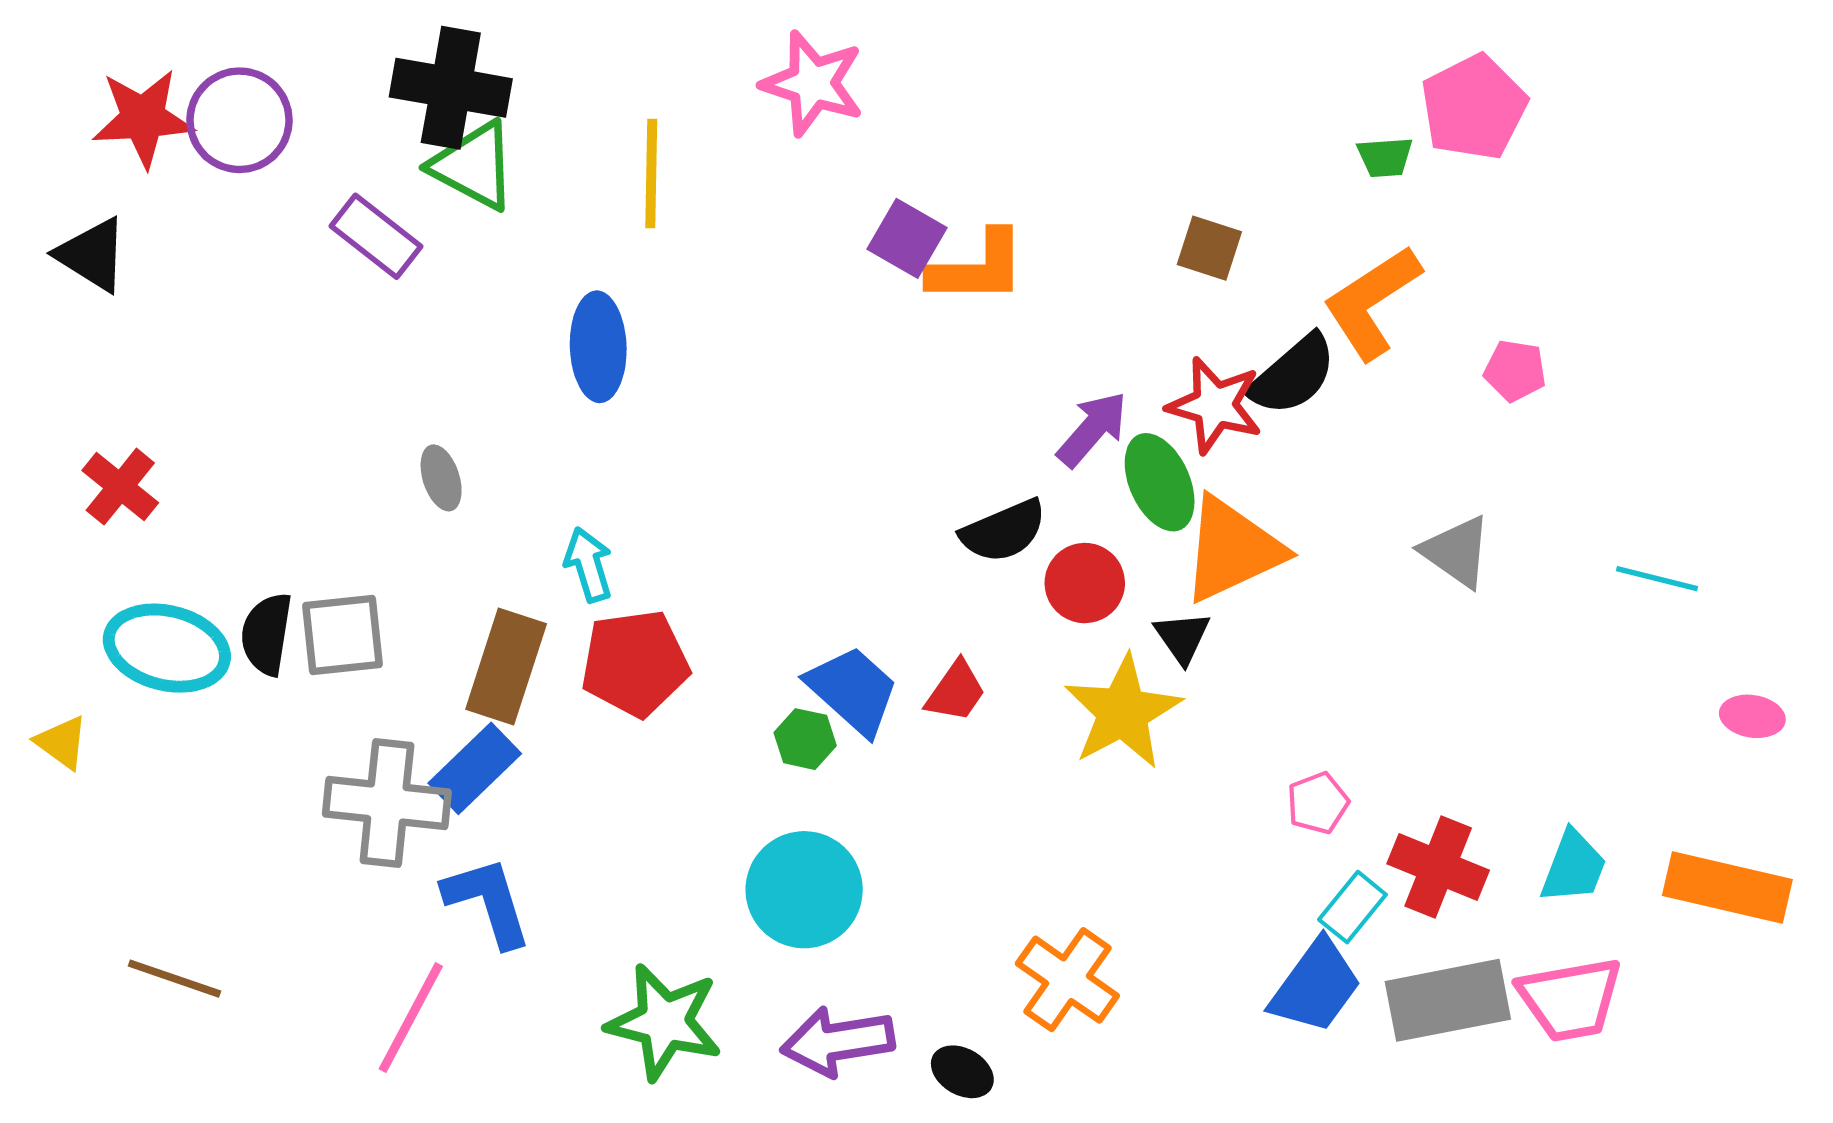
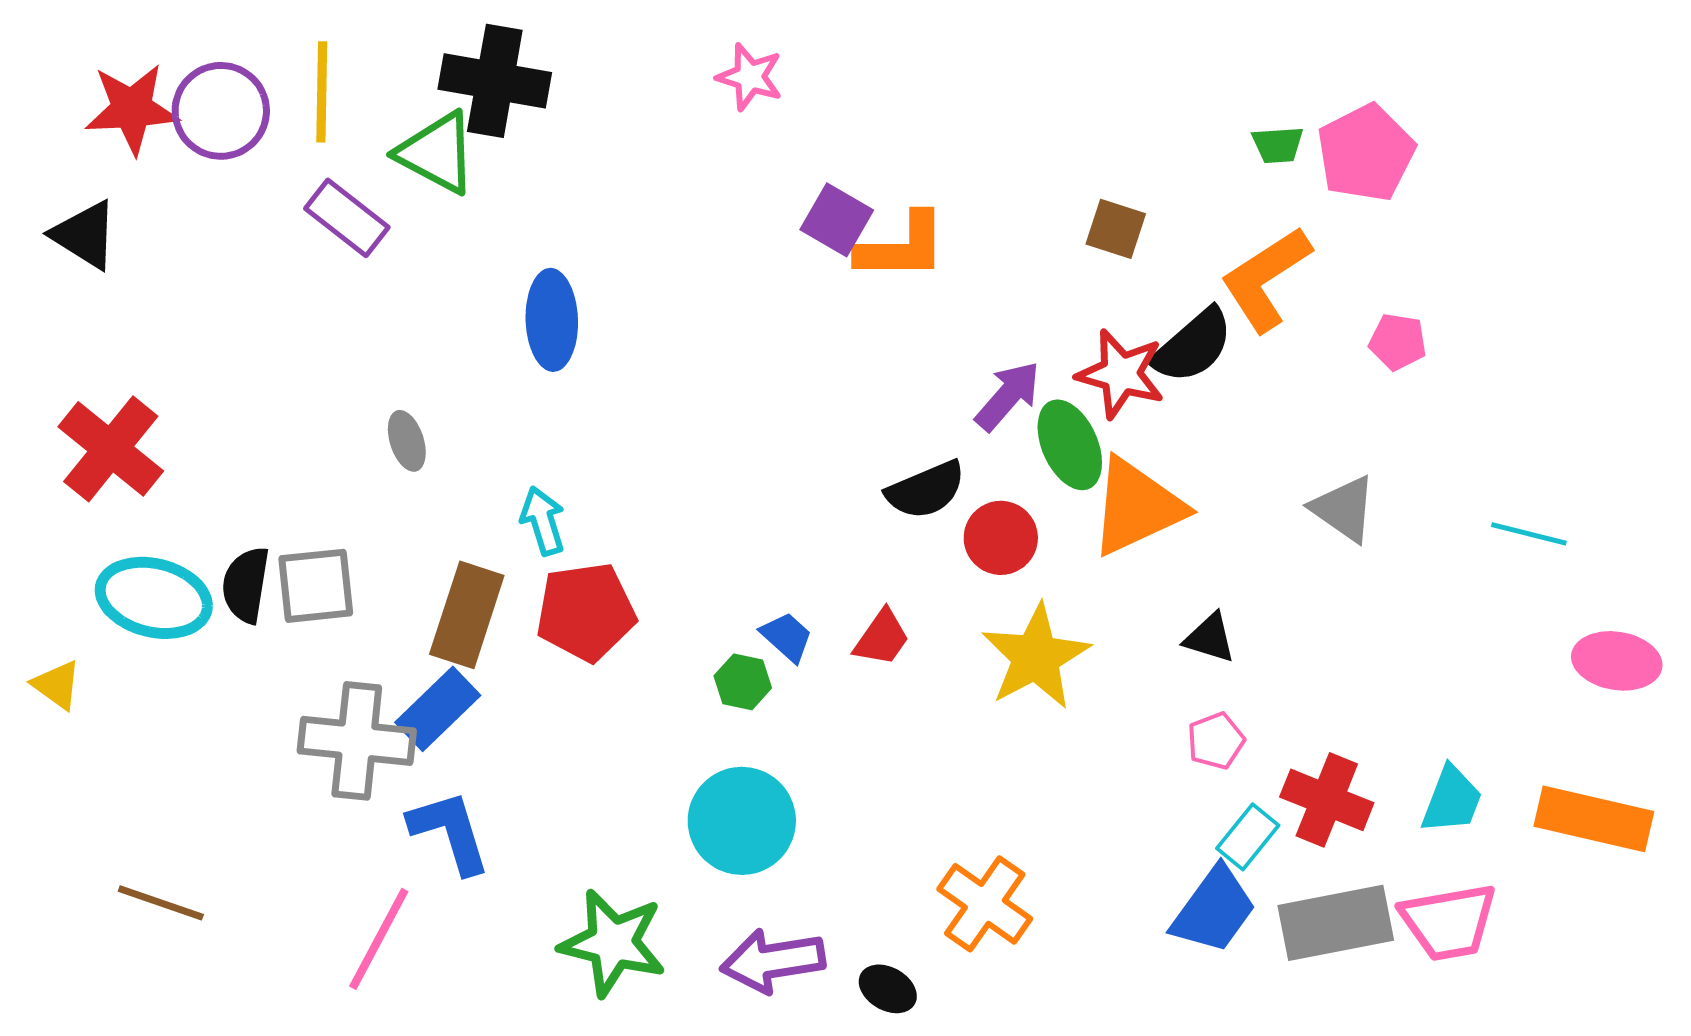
pink star: (813, 83) -> (750, 77), size x0.7
black cross: (451, 88) -> (495, 81), moved
pink pentagon: (1474, 107) -> (1366, 153), moved
yellow line: (651, 173) -> (322, 92), moved
red cross: (120, 487) -> (111, 449), size x1.5
black triangle: (1182, 637) -> (1210, 638), moved, turned -38
blue trapezoid: (853, 690) -> (787, 637), size x0.6
pink ellipse: (1752, 716) -> (1617, 661), size x1.5

